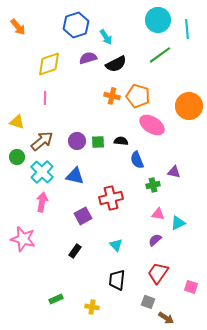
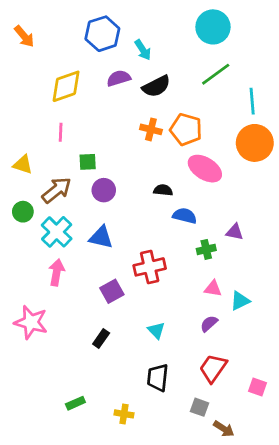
cyan line: (187, 29) -> (252, 101), moved
green square: (98, 142) -> (88, 162), moved
blue semicircle: (137, 160) -> (185, 216), turned 126

